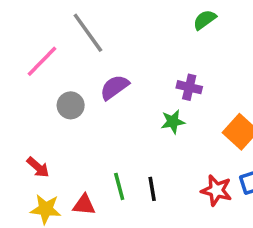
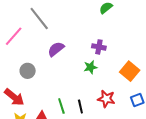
gray circle: (71, 105) -> (28, 71), moved
red arrow: (38, 167) -> (14, 97), size x1.5
red star: (216, 190) -> (106, 99), moved

